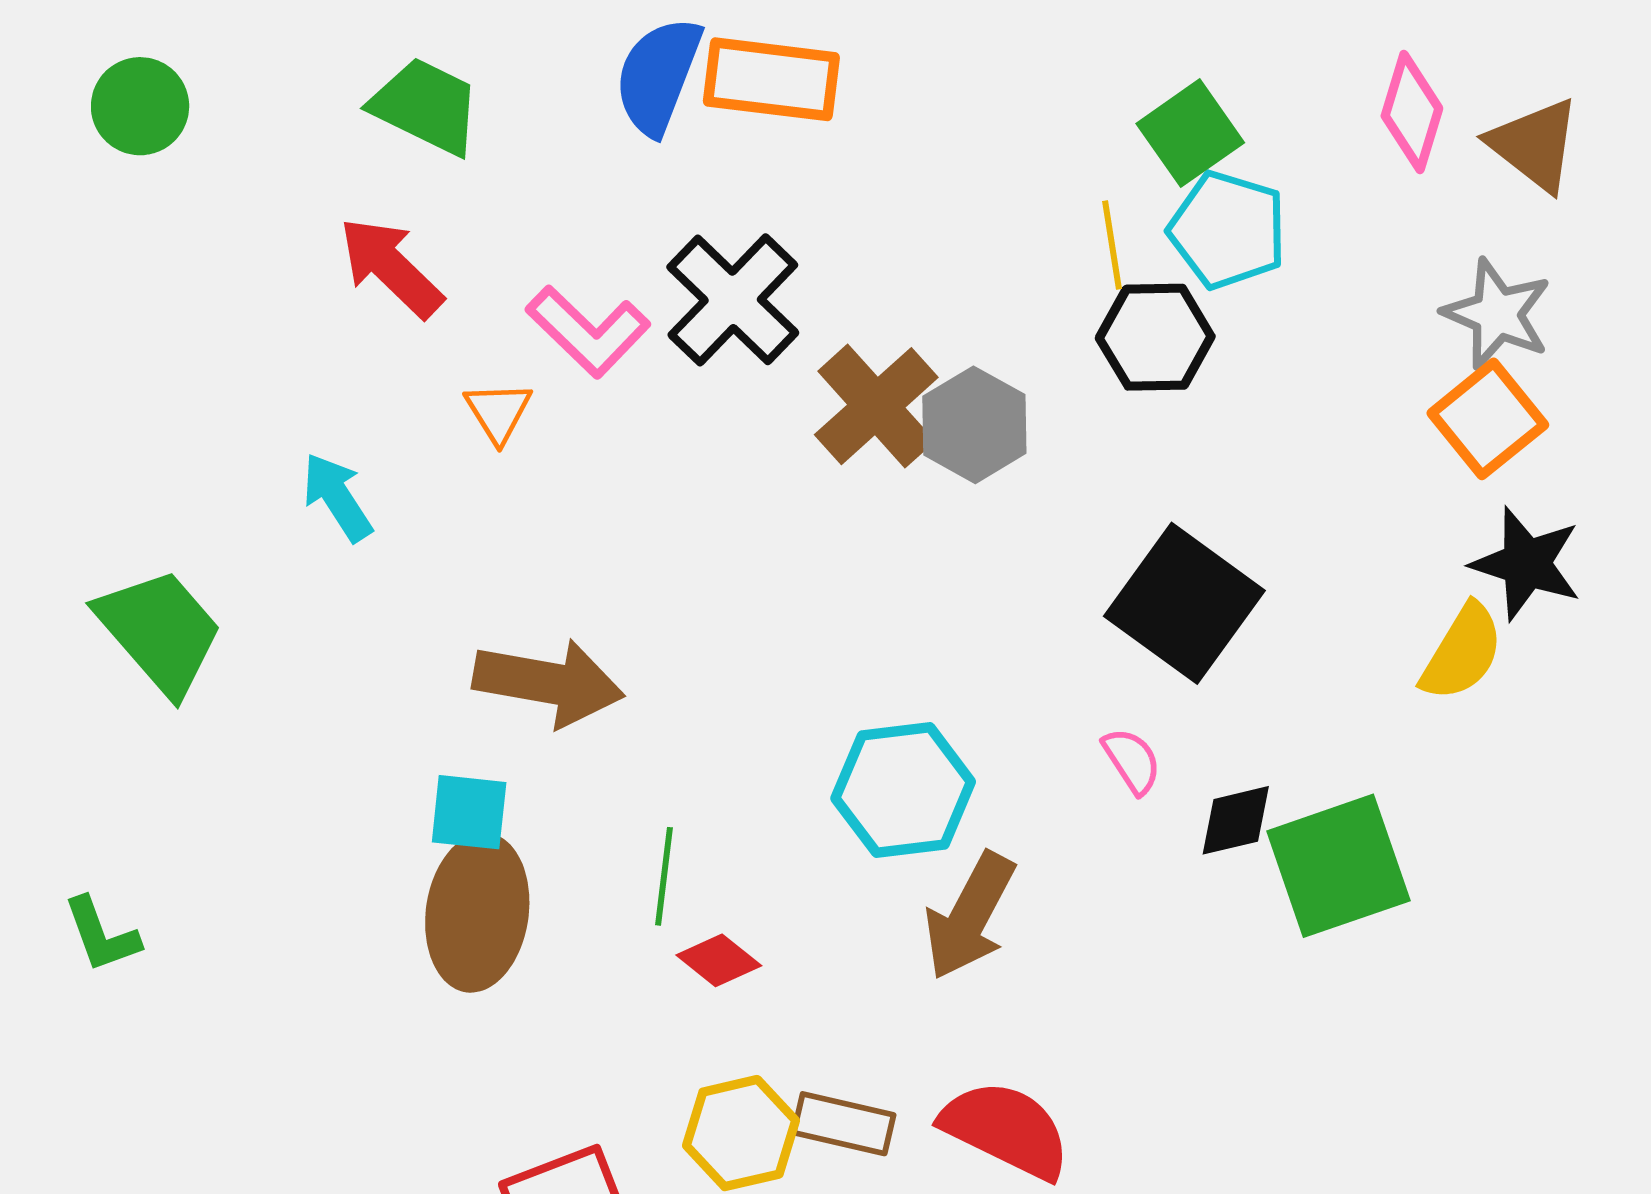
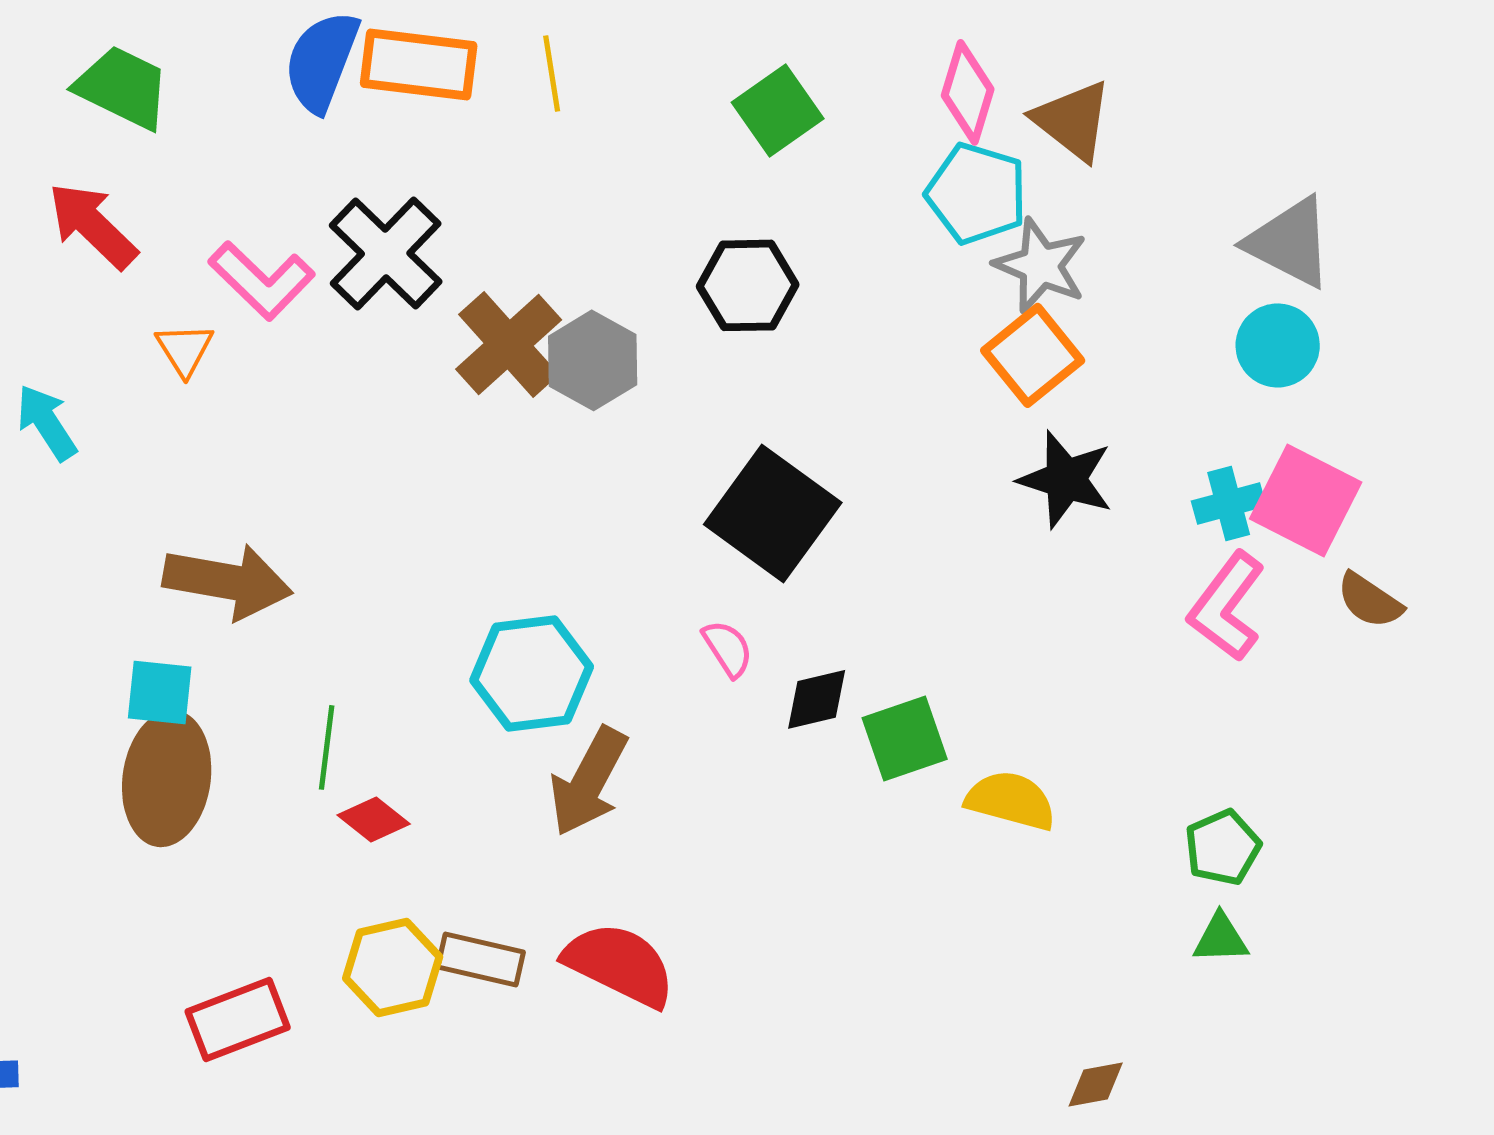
cyan pentagon: (1228, 230) -> (977, 193), moved
yellow line: (1112, 245) -> (552, 73), moved
yellow semicircle: (1462, 652) -> (1011, 800), moved, turned -106
green square: (1338, 866) -> (905, 738), size x0.7

